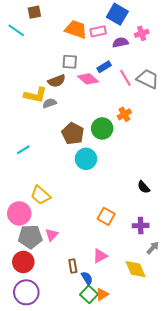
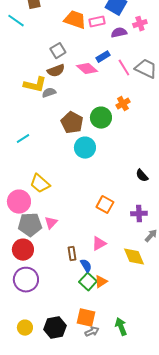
gray square: (70, 62) -> (58, 51), moved, turned -35

